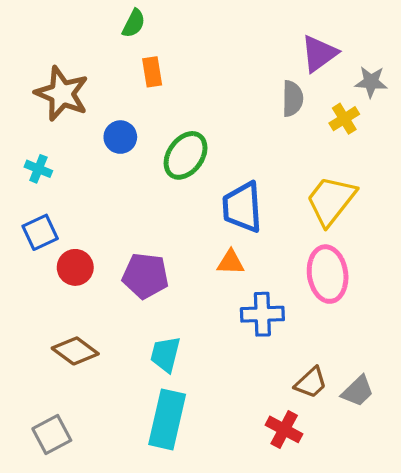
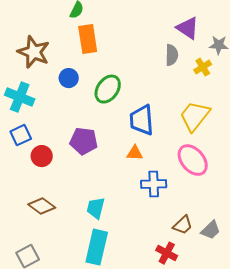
purple triangle: (319, 53) -> (188, 28), turned -50
orange rectangle: (152, 72) -> (88, 39), size x1.6
cyan cross: (38, 169) -> (20, 97), size x1.8
pink ellipse: (328, 274) -> (193, 160), turned -32
purple pentagon: (145, 276) -> (84, 141), moved

